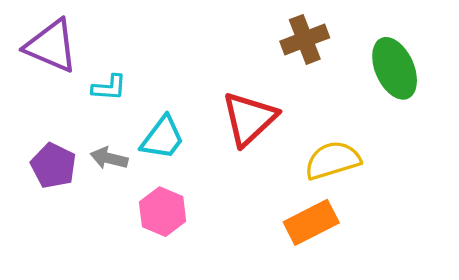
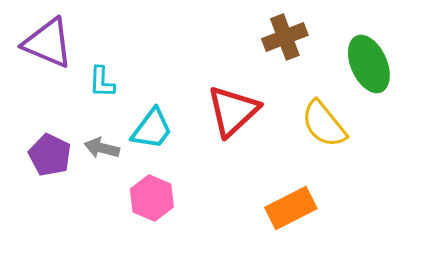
cyan L-shape: (109, 88) -> (102, 82), turned 88
yellow semicircle: (333, 160) -> (324, 124), moved, turned -112

